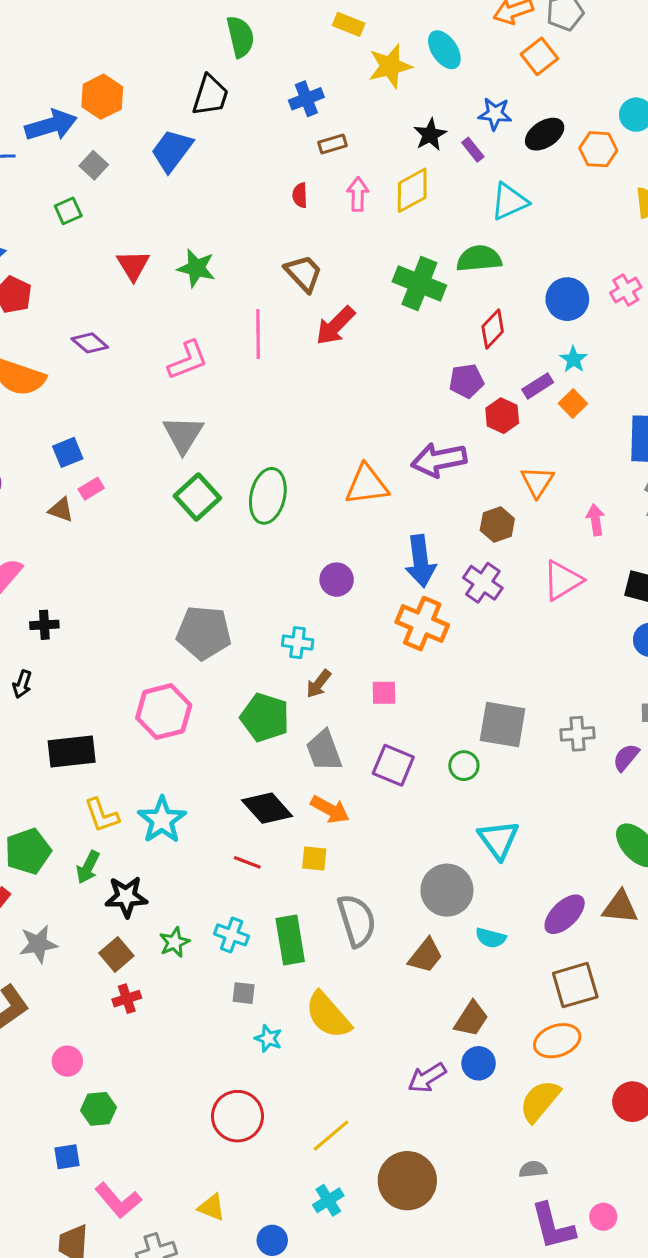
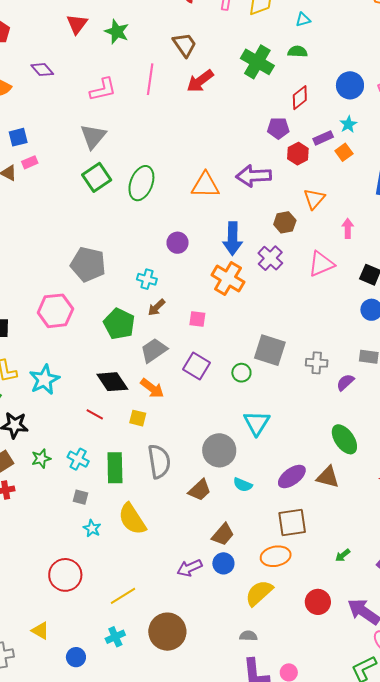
cyan triangle: (509, 201) -> (303, 20), moved, size x0.6
green semicircle: (479, 259) -> (298, 52), size x0.7
gray trapezoid: (324, 751) -> (154, 350), turned 68

